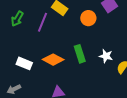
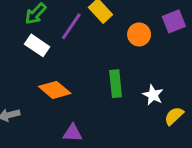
orange diamond: (53, 60) -> (55, 90), moved
white rectangle: (24, 63) -> (37, 45), moved

